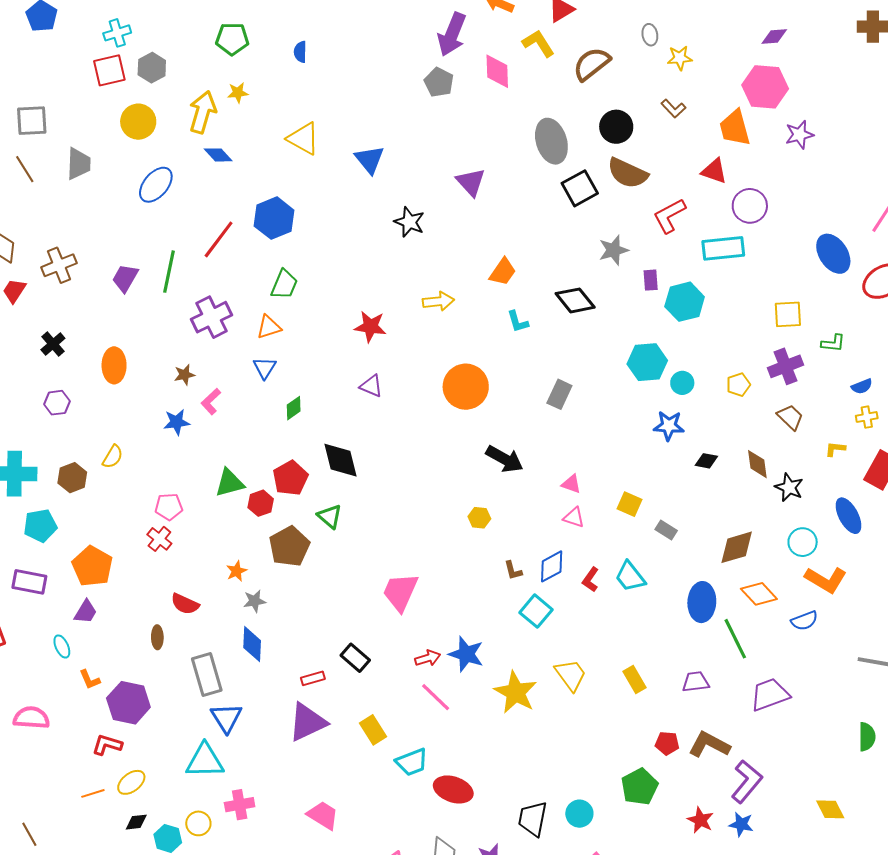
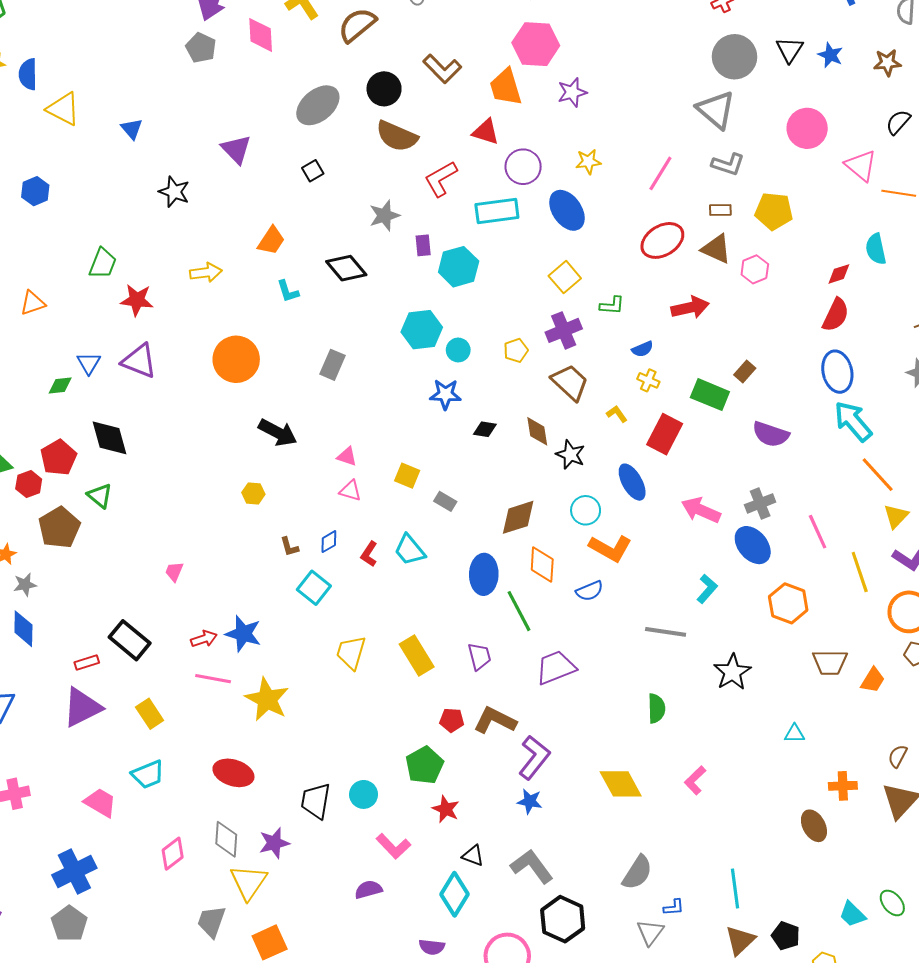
blue semicircle: (300, 52) -> (28, 74), moved, size x1.4
yellow star: (680, 58) -> (588, 162), moved
brown L-shape: (673, 109) -> (442, 69), size x1.5
gray ellipse: (551, 141) -> (318, 105), turned 69
blue triangle: (370, 160) -> (132, 129), size x0.7
black square: (580, 188) -> (313, 171), moved, size x0.6
blue hexagon: (274, 218) -> (35, 191), size x0.7
blue ellipse: (833, 254) -> (567, 210), moved
green trapezoid: (284, 284) -> (103, 263), moved
yellow square: (788, 314) -> (565, 277), turned -36
blue triangle: (265, 368) -> (89, 363), moved
purple triangle: (371, 386) -> (139, 361), size x1.5
green diamond: (294, 408) -> (60, 386), turned 30
brown trapezoid: (790, 417) -> (570, 382), size x1.4
yellow cross: (867, 417) -> (648, 380), turned 35
yellow L-shape: (835, 449) -> (617, 414), turned 50
blue diamond: (552, 566) -> (329, 542), size x0.7
pink trapezoid: (400, 592) -> (174, 572), size x0.5
orange diamond: (759, 594) -> (542, 565), turned 48
black rectangle: (355, 658) -> (130, 640), size x1.4
yellow trapezoid: (571, 675) -> (351, 652), turned -126
yellow rectangle: (635, 680) -> (417, 656), size x1.4
purple trapezoid: (696, 682) -> (479, 656), turned 84
yellow star: (516, 692) -> (267, 699), moved
pink line: (436, 697) -> (213, 679), turned -32
cyan trapezoid: (412, 762) -> (148, 774), moved
yellow diamond: (830, 809) -> (621, 784), size x1.4
red star: (700, 820) -> (446, 809), moved

